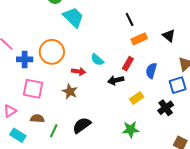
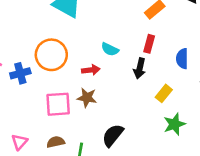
blue semicircle: (151, 71) -> (182, 59), moved
black arrow: (116, 80) -> (140, 68), turned -49
pink square: (33, 89) -> (58, 104), moved
yellow rectangle: (137, 98) -> (164, 93), moved

